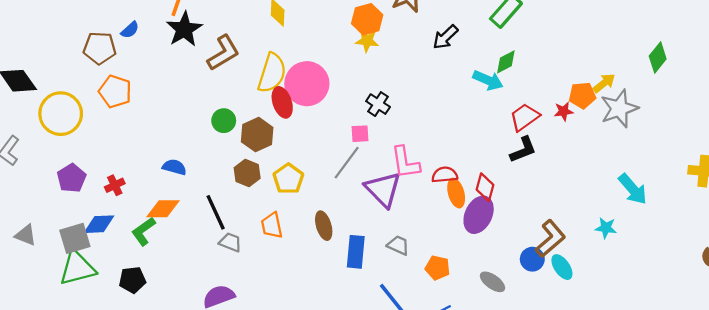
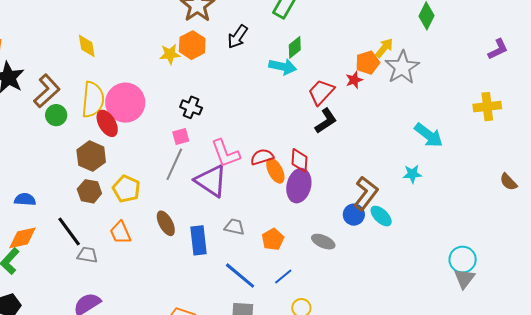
orange hexagon: (367, 19) -> (192, 45), moved
green circle: (224, 121) -> (56, 115), moved
orange pentagon: (438, 268) -> (273, 239), turned -30

